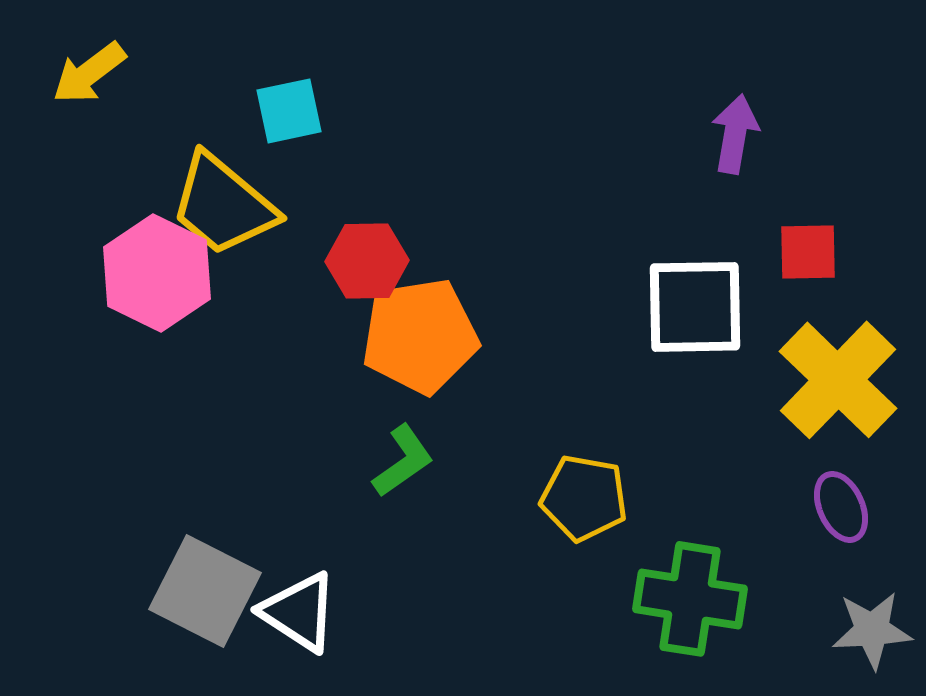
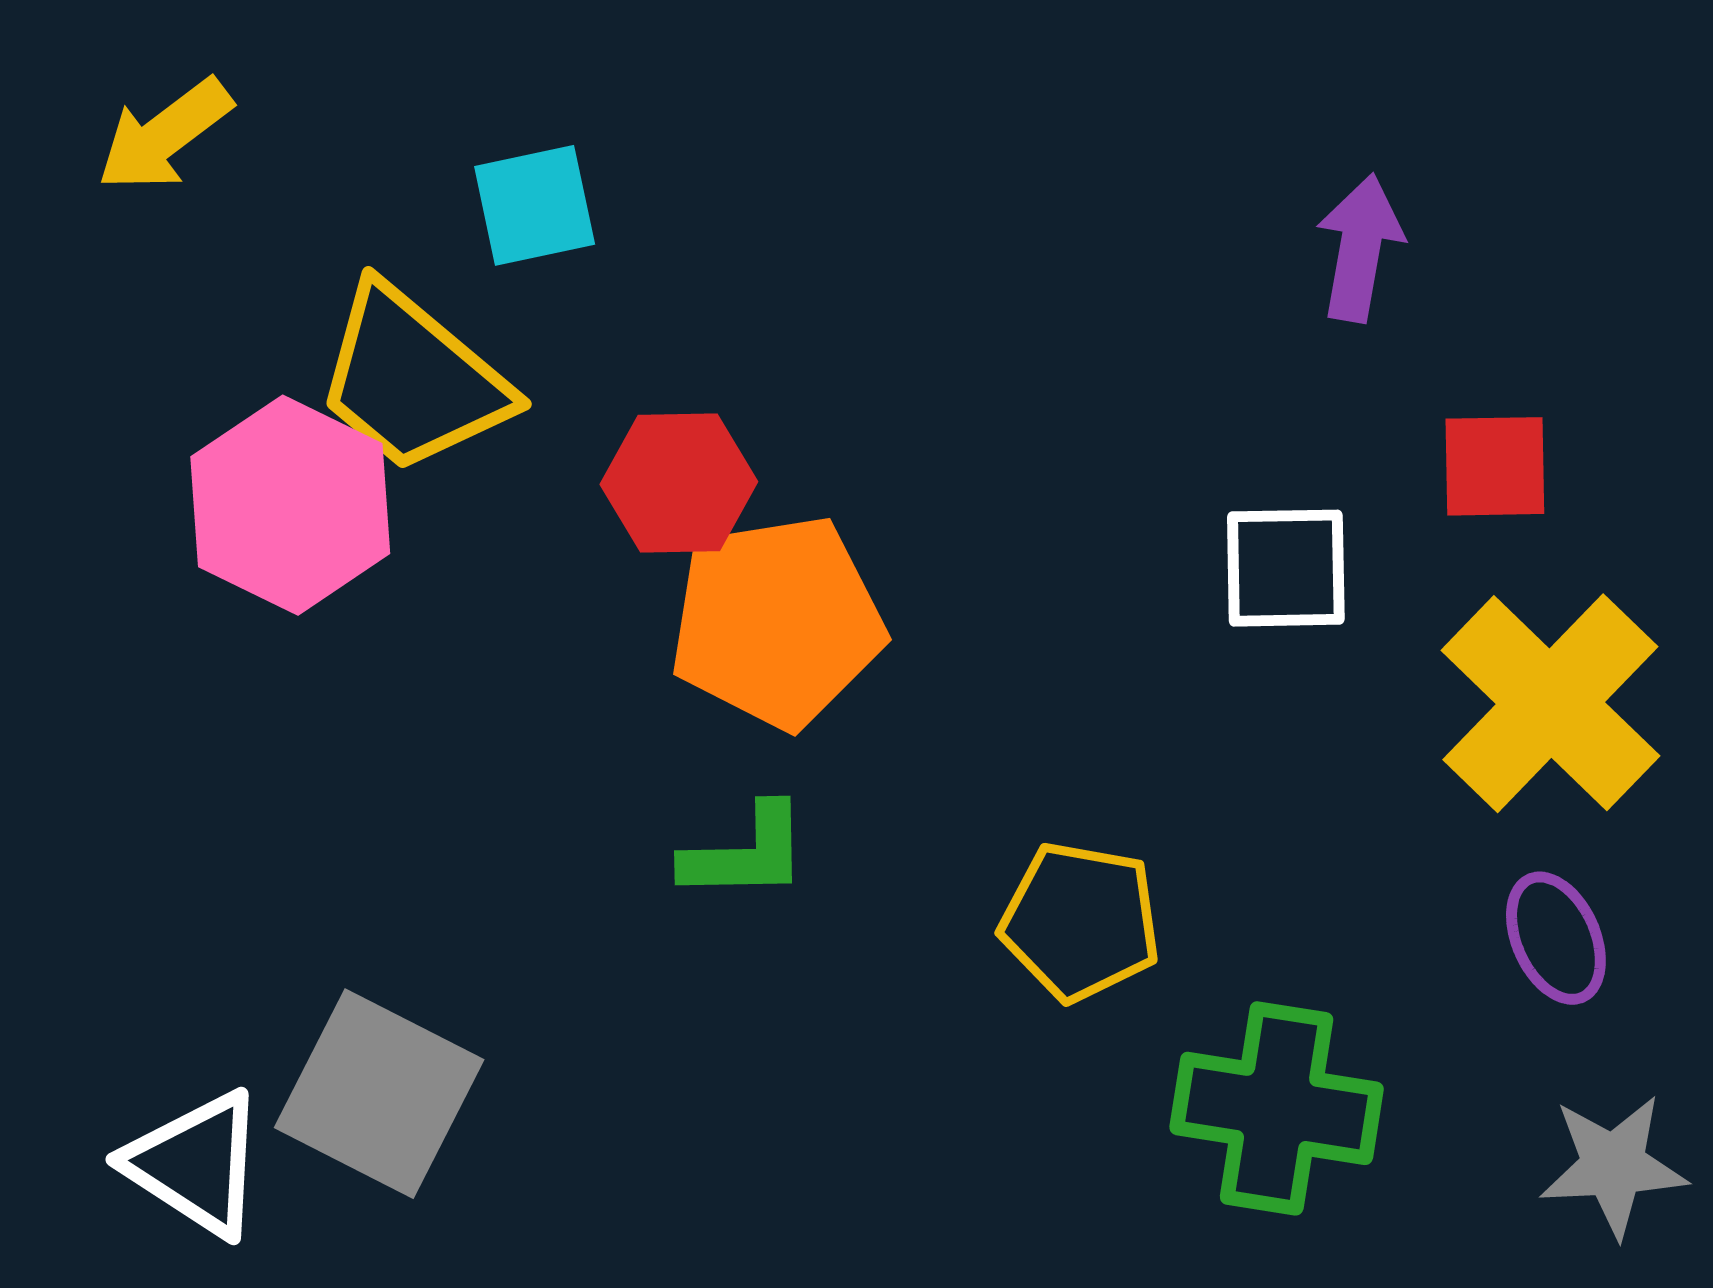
white square: (695, 307) -> (1286, 568), size x0.7
green L-shape: (403, 461) -> (745, 853), turned 34
white triangle: (299, 612) -> (196, 1164), moved

